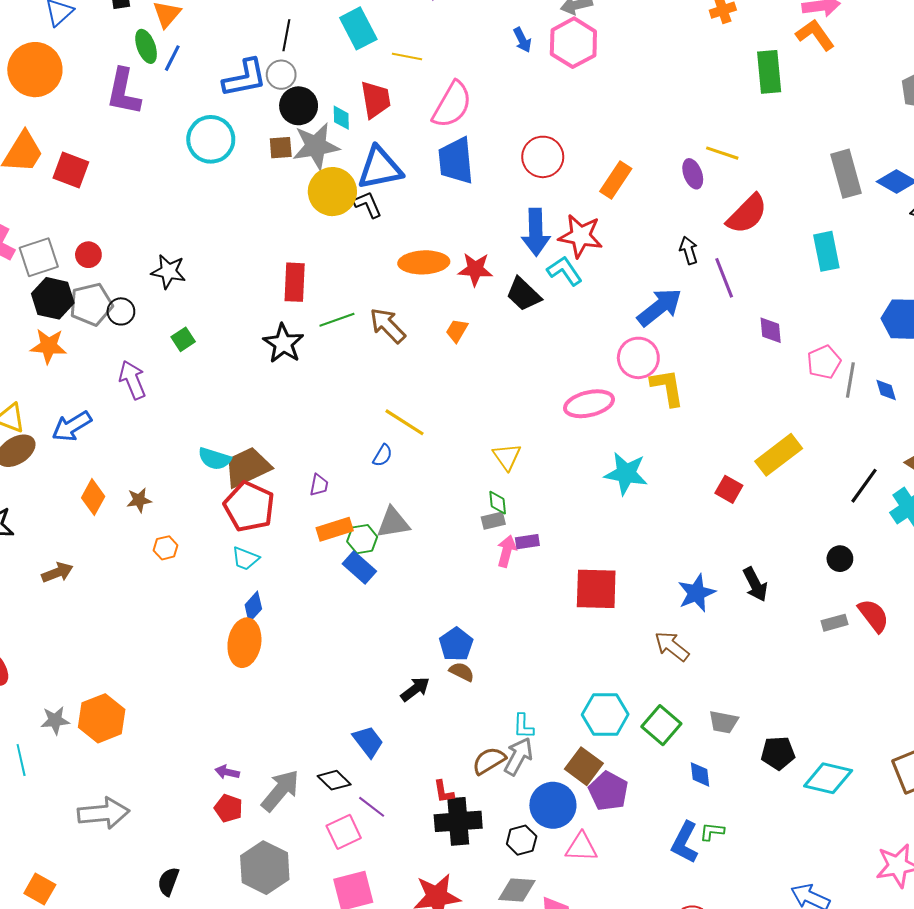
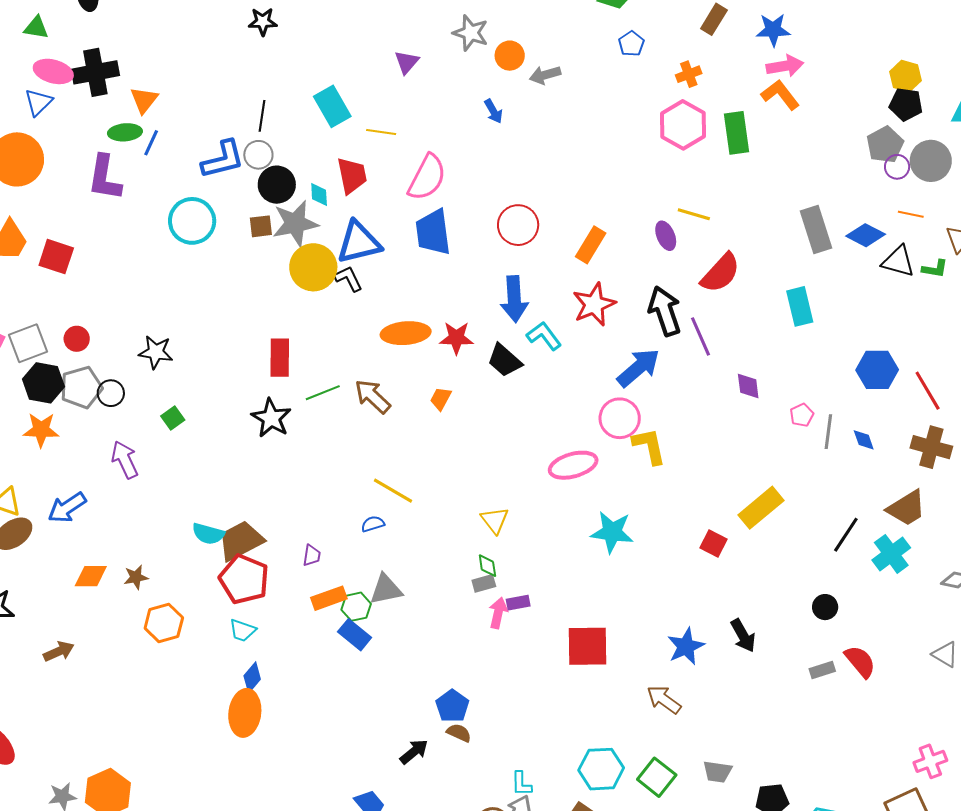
pink hexagon: (573, 43) -> (683, 125), moved
green ellipse: (146, 46) -> (125, 132), turned -72
red star: (581, 236) -> (594, 304), moved, turned -30
black arrow: (689, 250) -> (665, 311), size x1.8
pink pentagon: (824, 362) -> (802, 415), size x0.7
blue semicircle: (383, 455) -> (373, 524), turned -135
orange diamond: (93, 497) -> (91, 576), turned 64
orange hexagon: (166, 548) -> (164, 623), size x1.6

